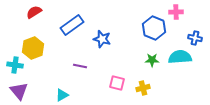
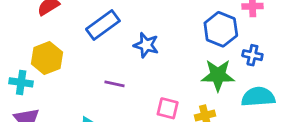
blue cross: (195, 38) -> (252, 55), moved
cyan semicircle: (180, 57) -> (258, 97), moved
green star: (152, 60) -> (218, 75), size x1.6

